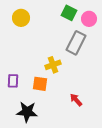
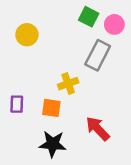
yellow circle: (21, 18) -> (27, 35), moved
red arrow: (76, 100) -> (98, 129), size x1.5
black star: (27, 112) -> (53, 144), moved

